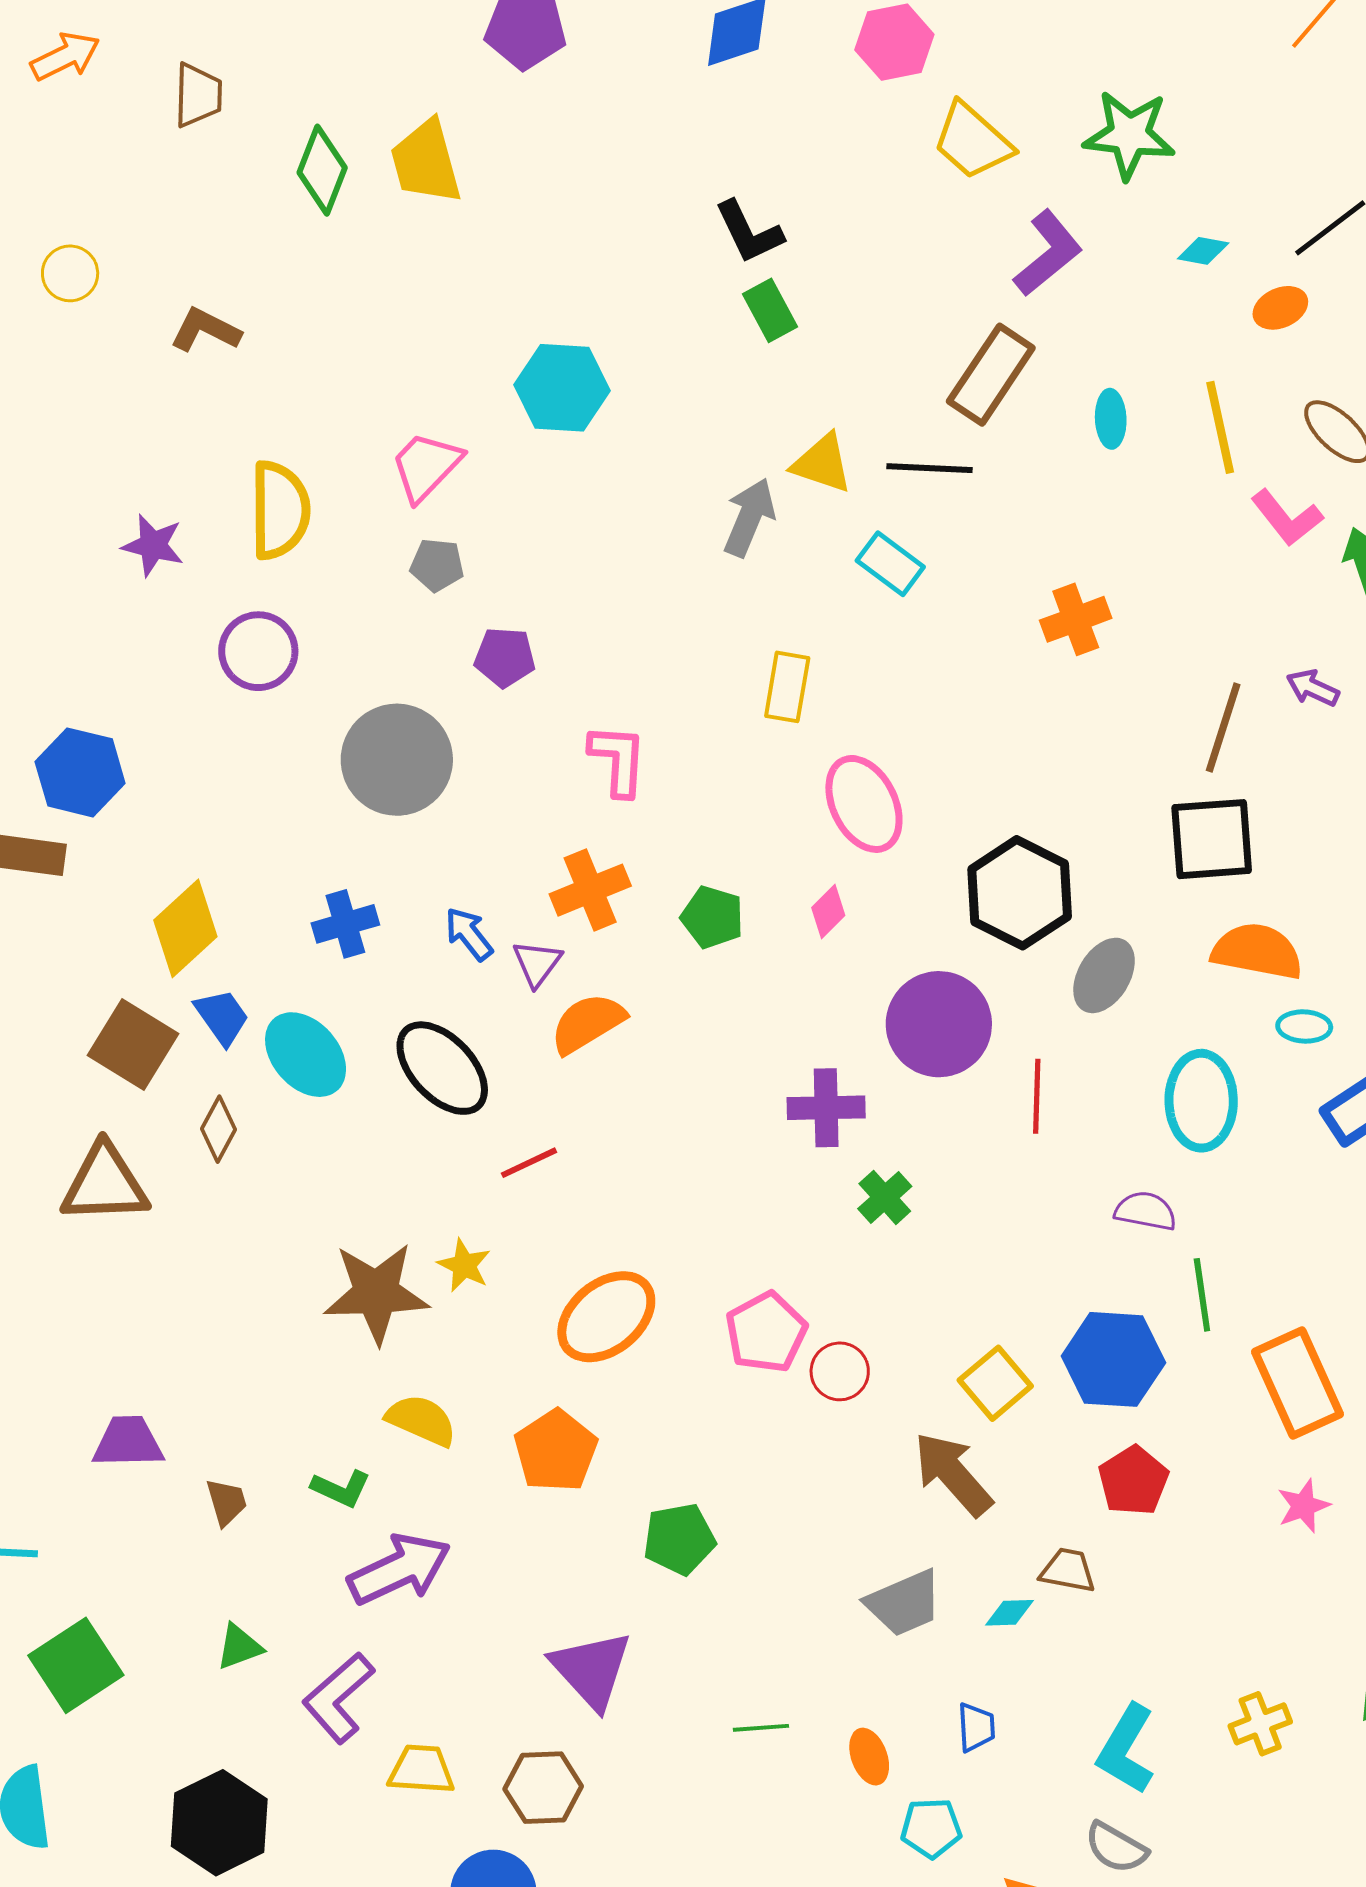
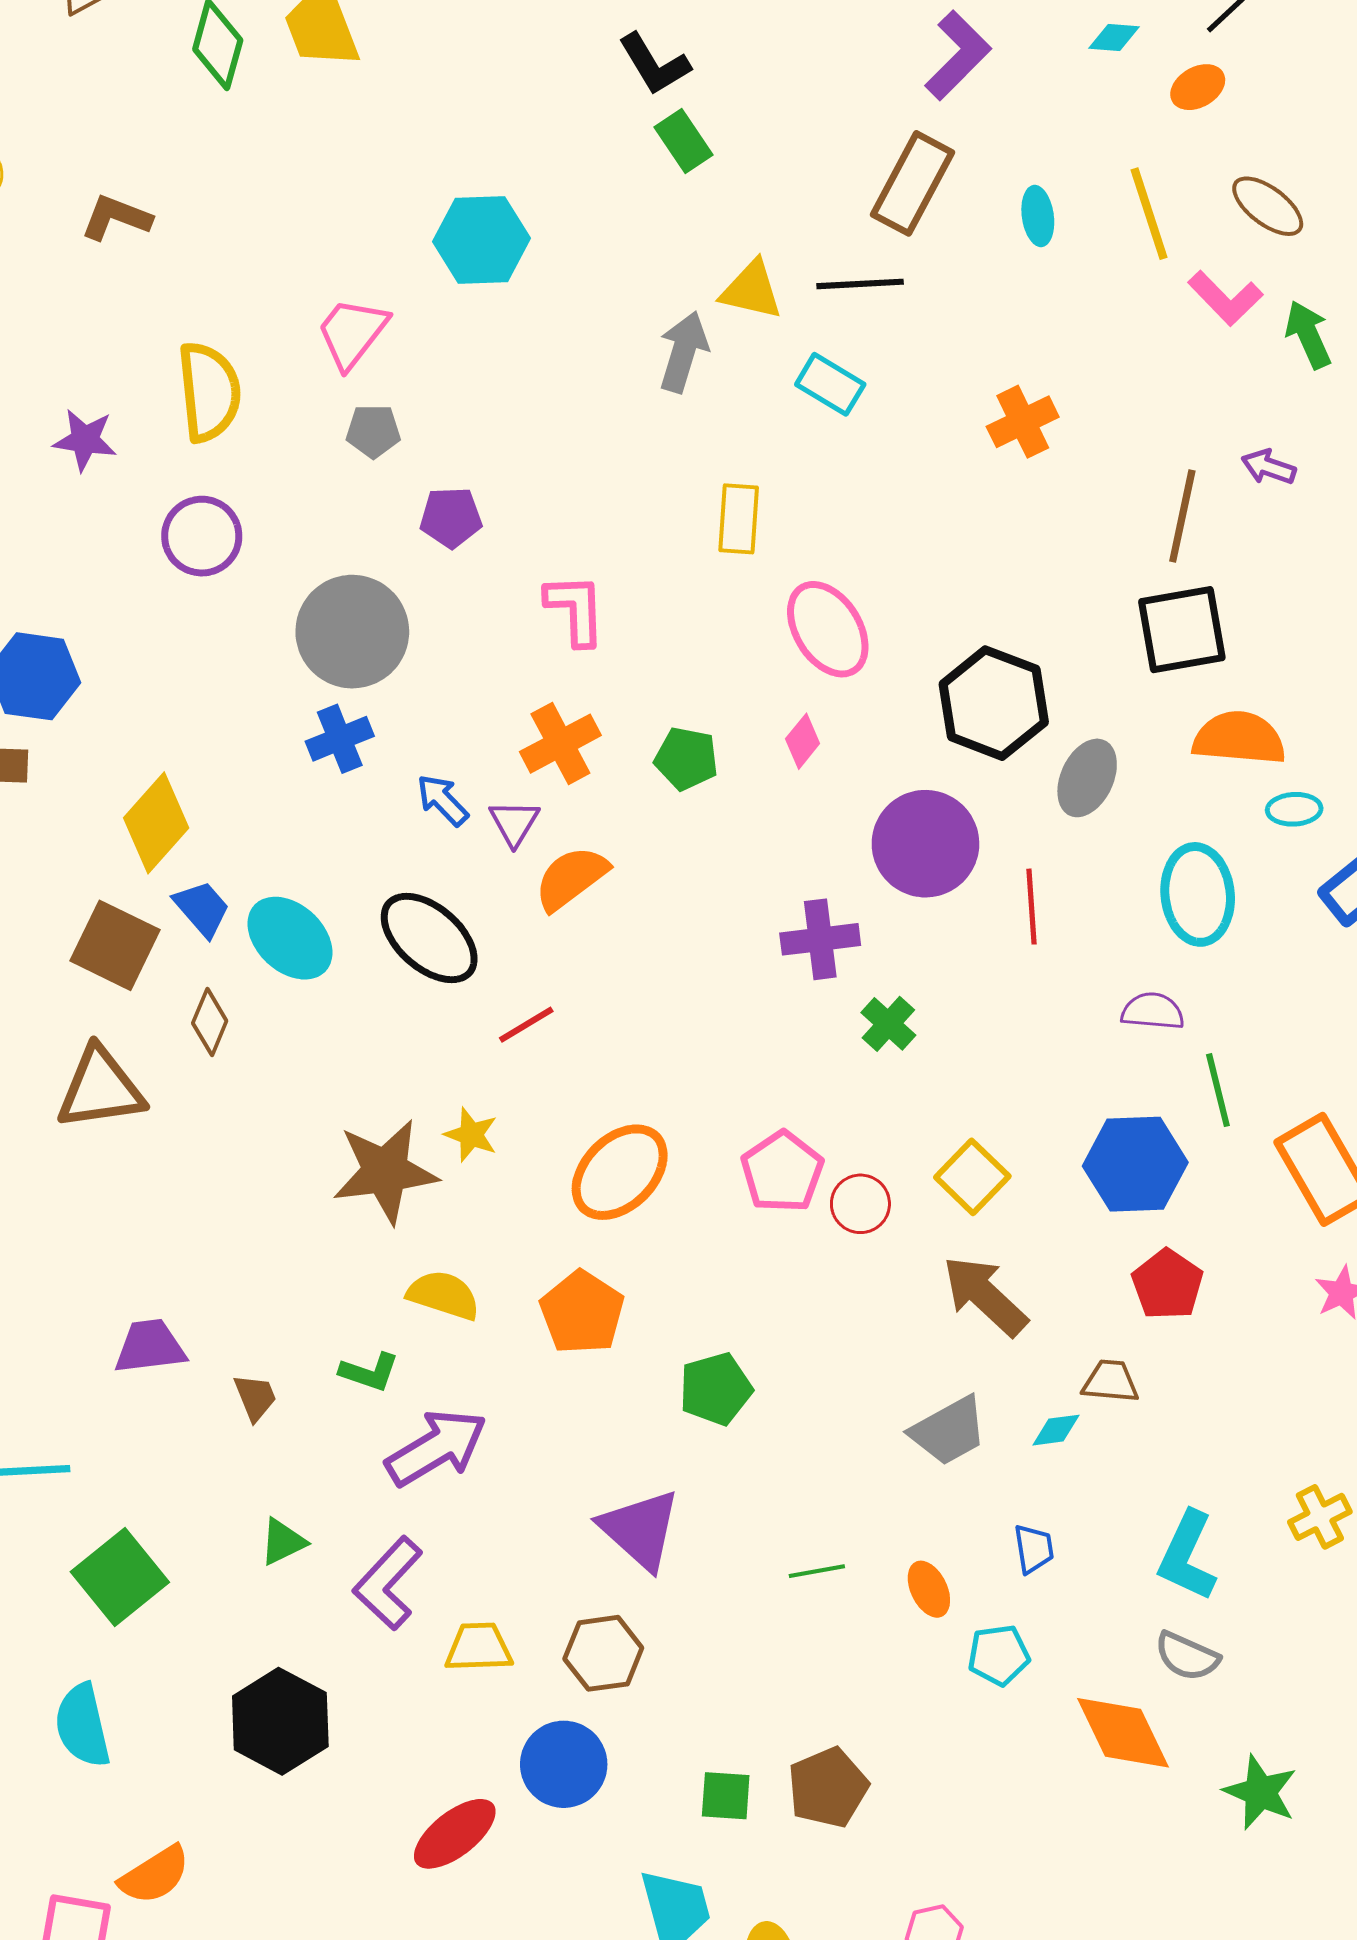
blue cross: (345, 924) -> (340, 739), moved
yellow square: (995, 1383) -> (972, 1177), moved

